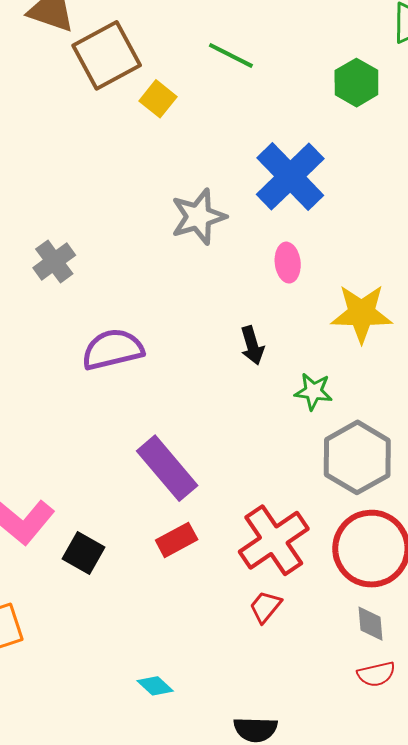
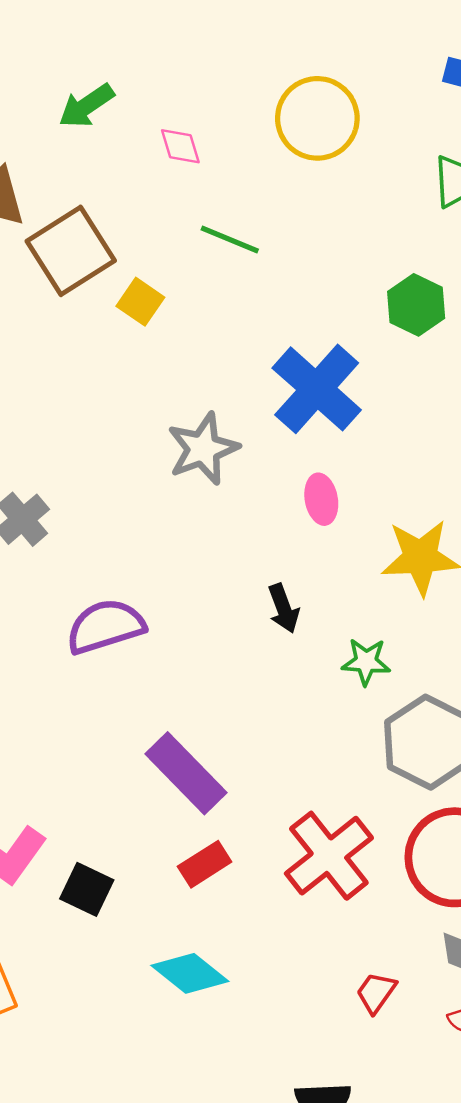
green hexagon: (356, 83) -> (416, 305), moved
red trapezoid: (265, 607) -> (376, 993), moved
cyan diamond: (155, 686) -> (190, 973), moved, size x1.6

